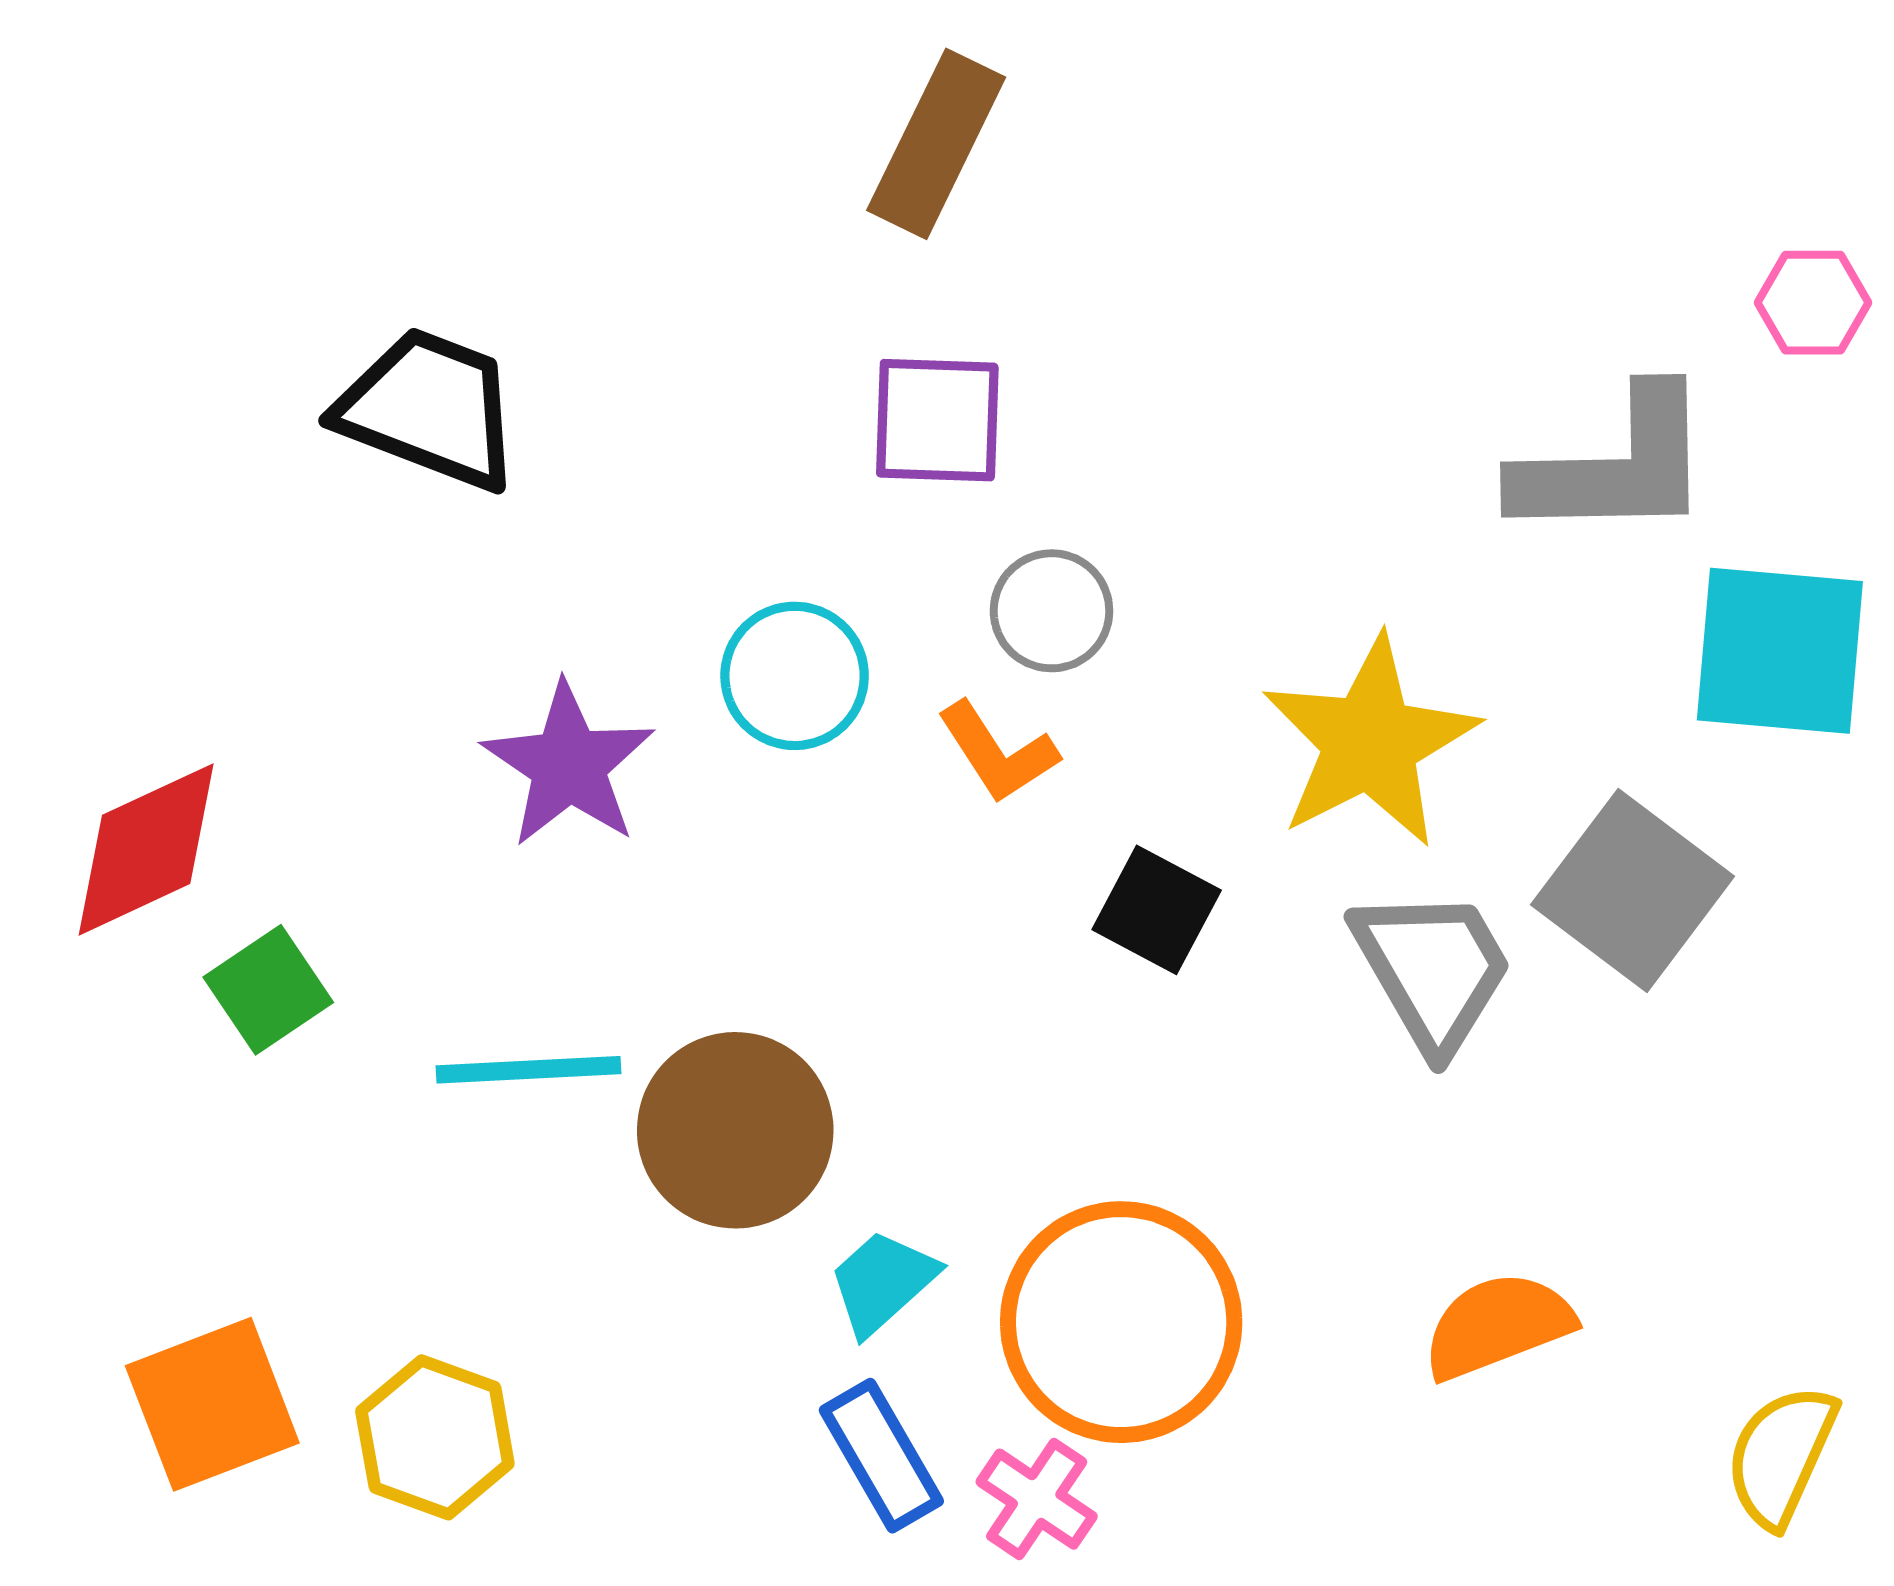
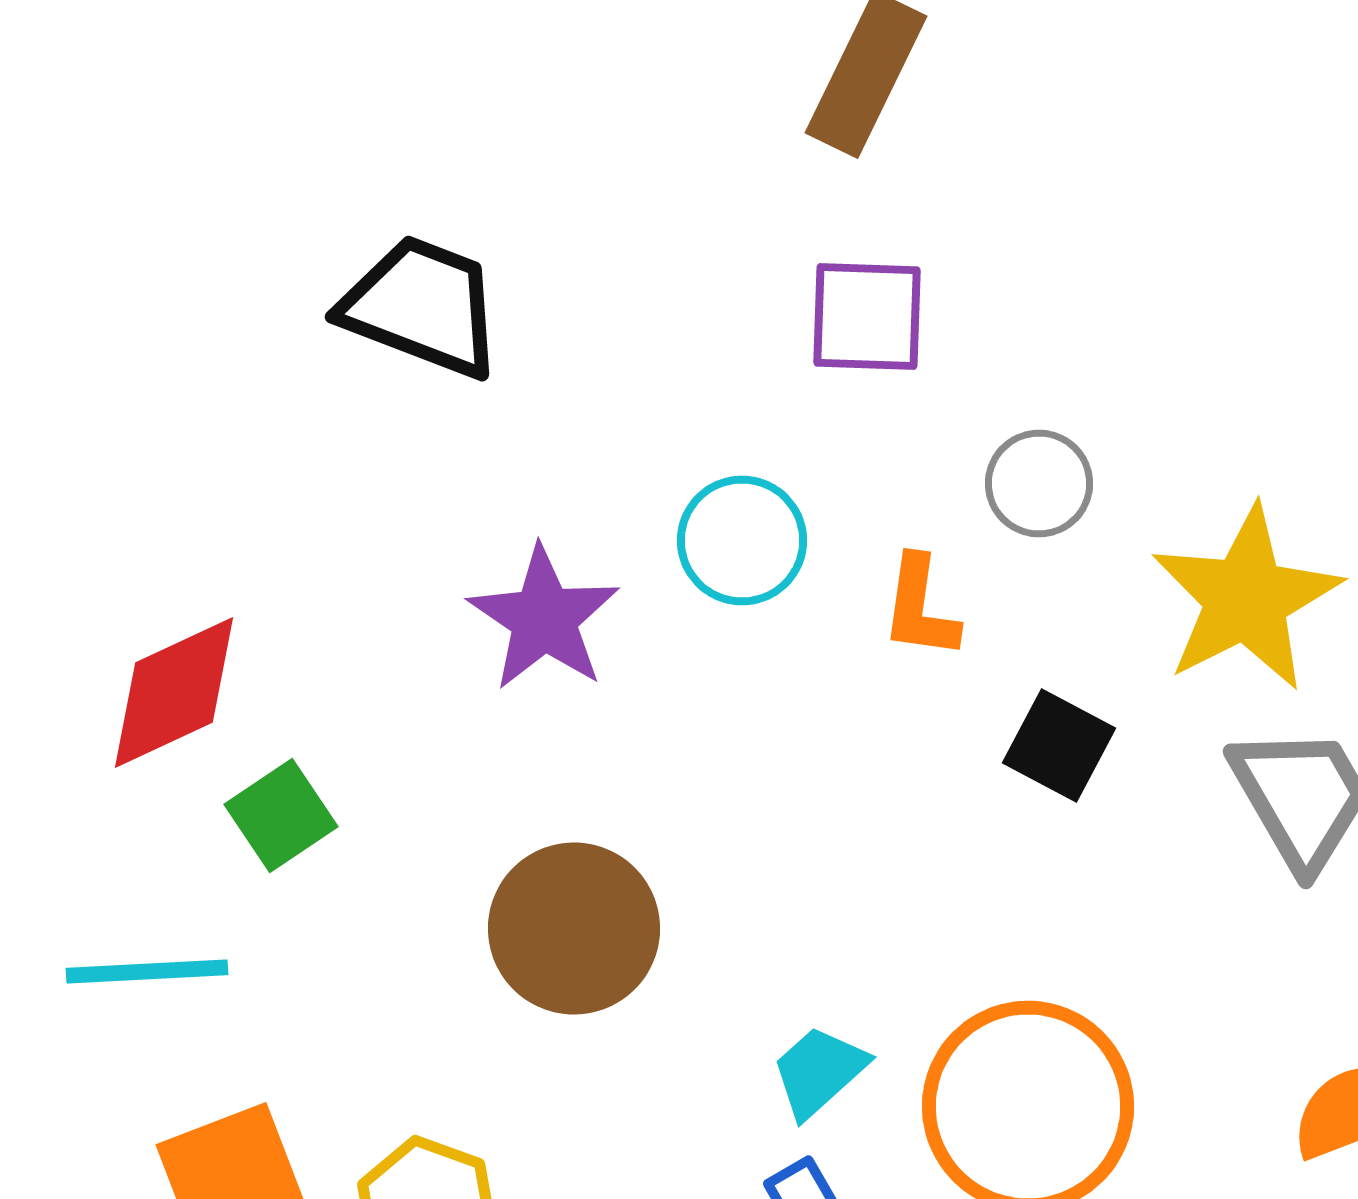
gray circle: (1051, 611) -> (1039, 484), moved
orange L-shape: (998, 752) -> (920, 608), turned 41
cyan line: (529, 1070) -> (147, 972), moved
brown circle: (735, 1130) -> (574, 928), moved

